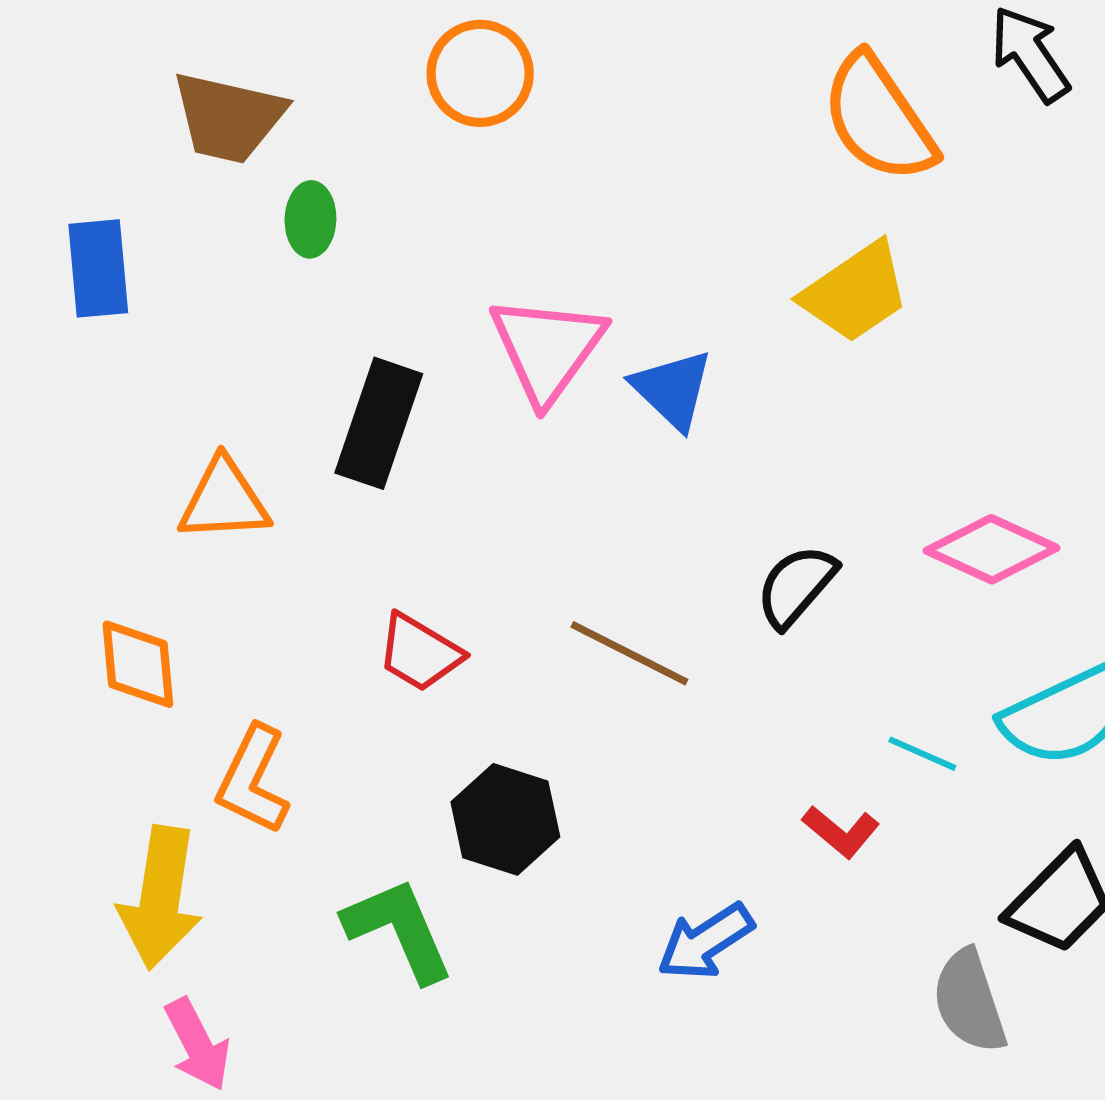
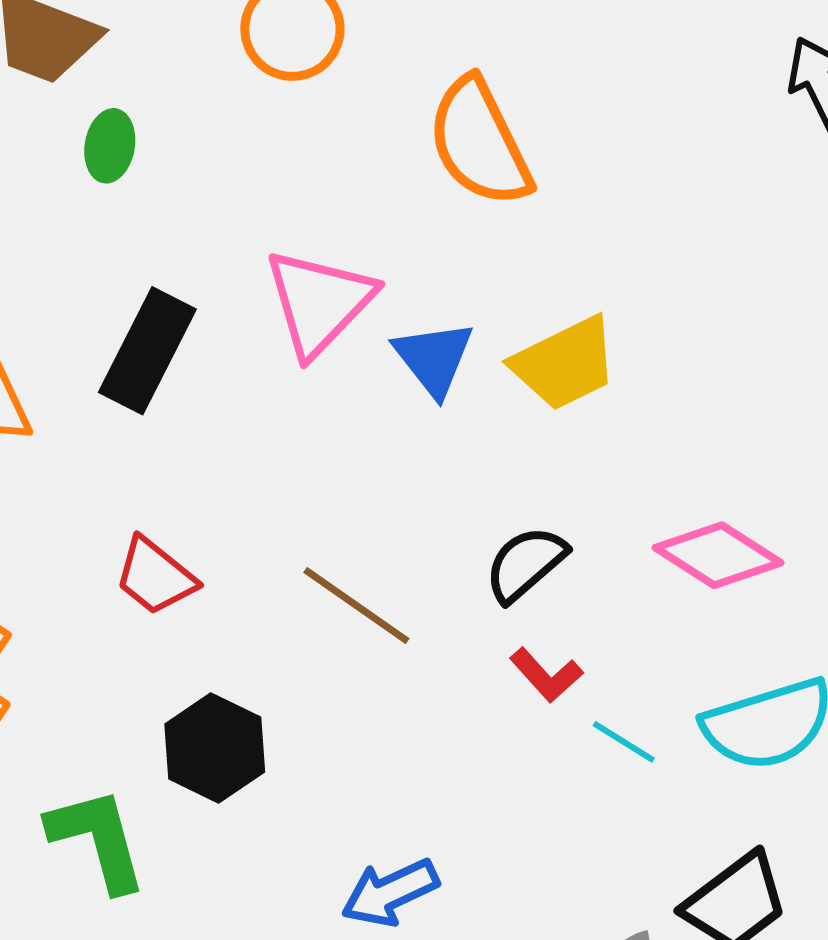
orange semicircle: (879, 118) -> (479, 142), moved
yellow trapezoid: (855, 292) -> (565, 363), moved
red L-shape: (841, 832) -> (546, 675), moved

